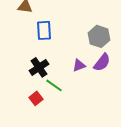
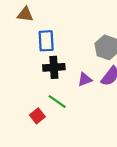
black cross: (39, 67) -> (54, 67), moved, turned 30

